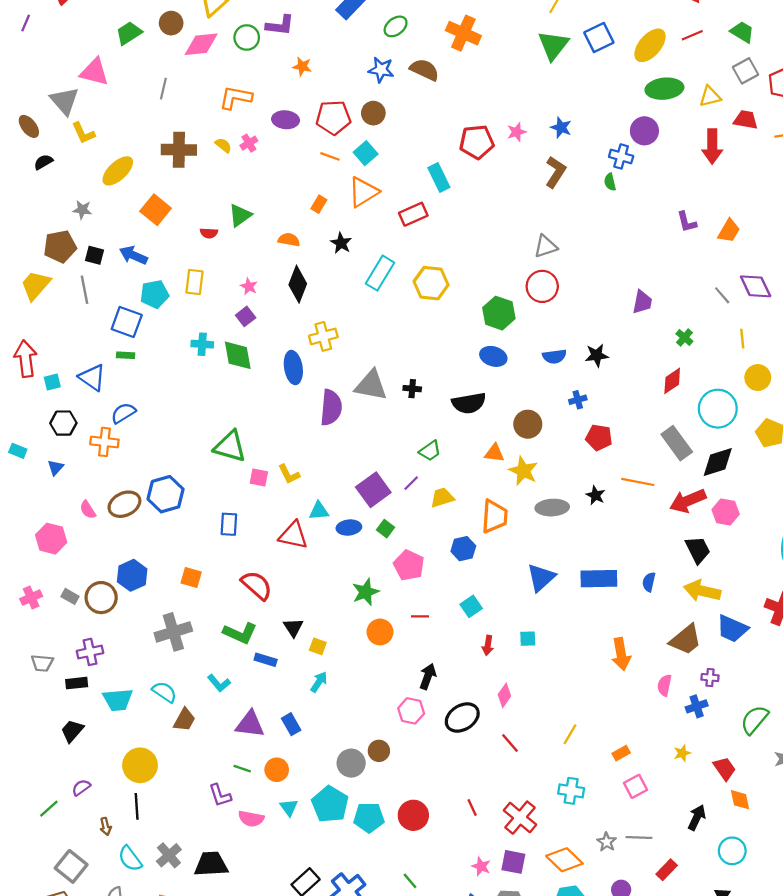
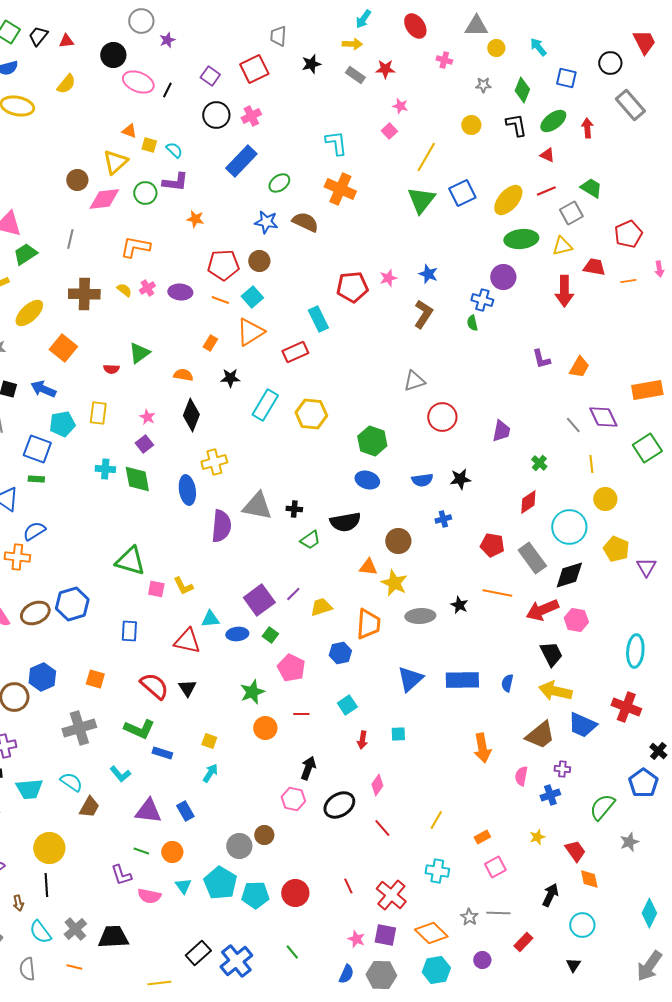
green trapezoid: (129, 33) -> (25, 254), moved
gray square: (746, 71) -> (571, 213), moved
purple ellipse: (286, 120) -> (180, 292), moved
black star: (341, 243) -> (230, 378), turned -30
red circle: (542, 286) -> (442, 417), moved
red pentagon: (599, 438) -> (492, 545), moved
green trapezoid: (430, 451) -> (310, 540), moved
black triangle: (293, 628) -> (187, 688), moved

